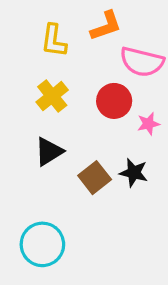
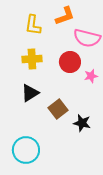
yellow cross: (52, 96) -> (32, 59), turned 36
black star: (134, 173) -> (82, 123), moved

